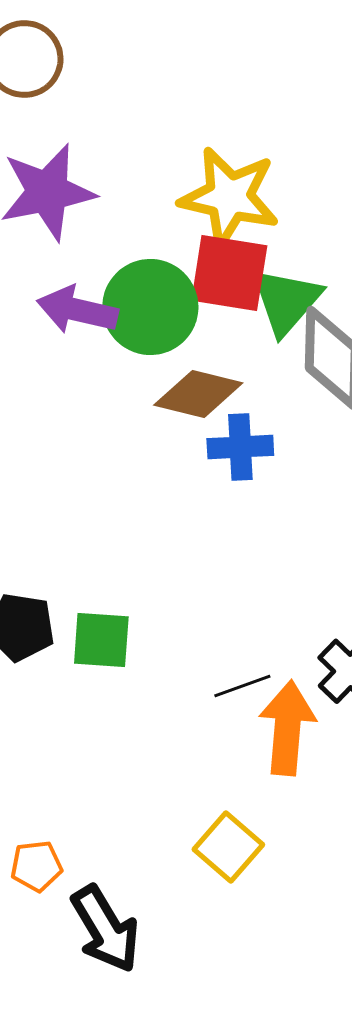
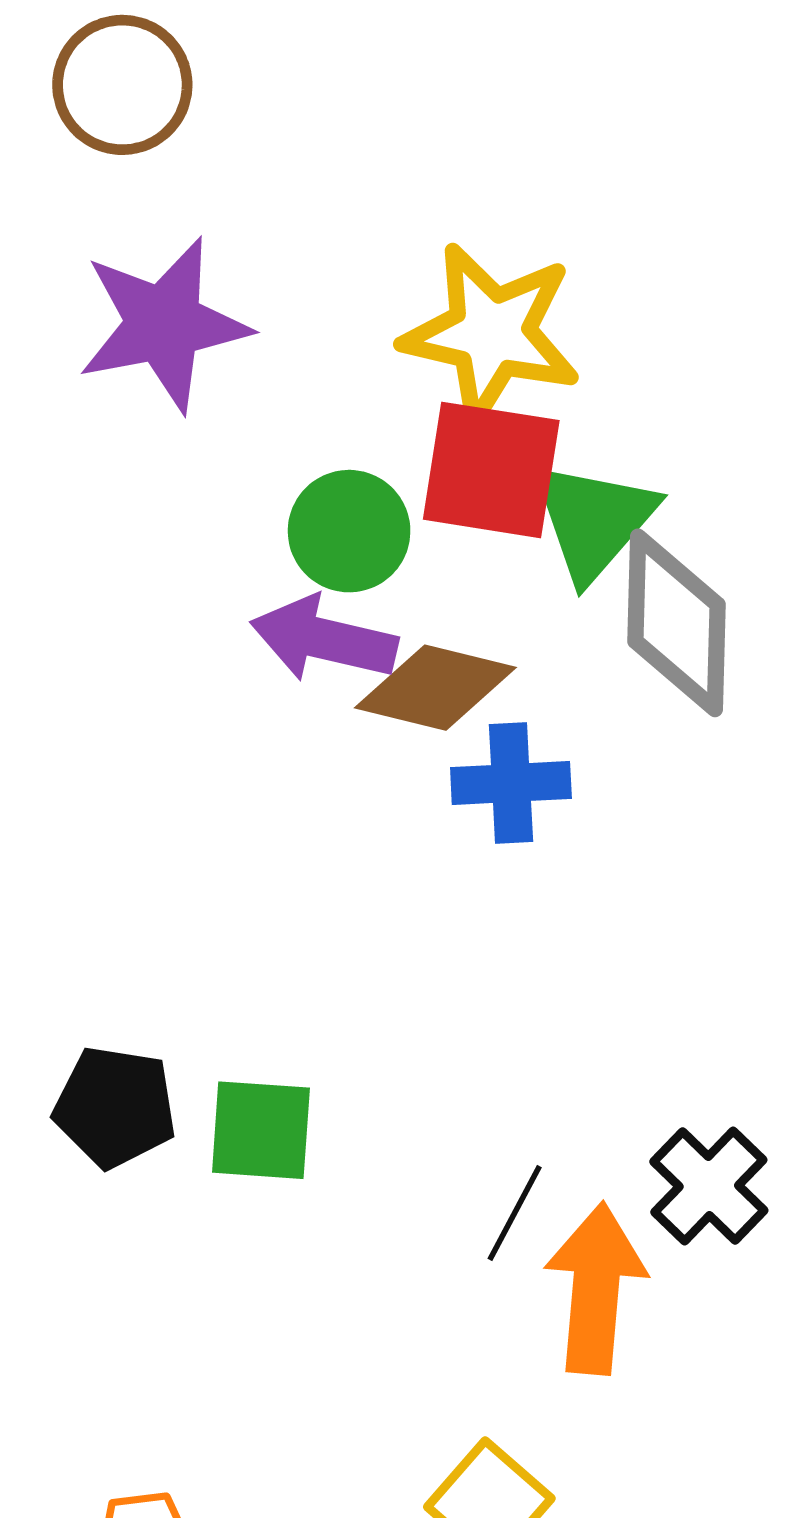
green circle: (150, 307) -> (349, 531), size x0.7
purple arrow: (77, 310) -> (324, 639), moved
black line: (242, 686) -> (515, 1213), turned -42

